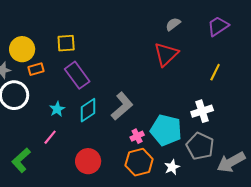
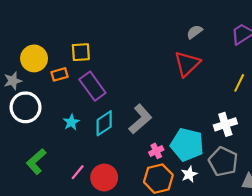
orange rectangle: (36, 69) -> (60, 74), moved
pink line: (50, 137) -> (78, 172), moved
green L-shape: (21, 160) -> (36, 162), moved
white star: (172, 167) -> (189, 174), moved

